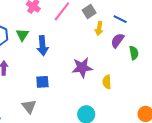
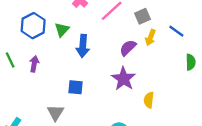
purple semicircle: (117, 41) -> (128, 48), moved
green semicircle: (134, 53) -> (191, 62), moved
purple star: (82, 68) -> (124, 79), turned 30

